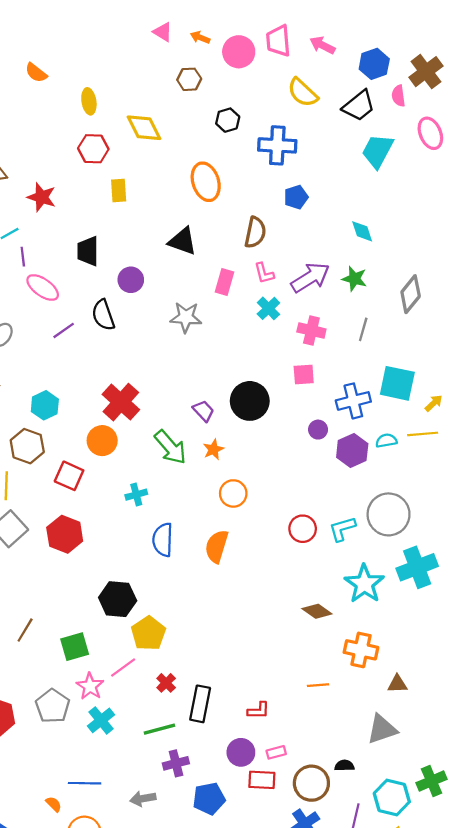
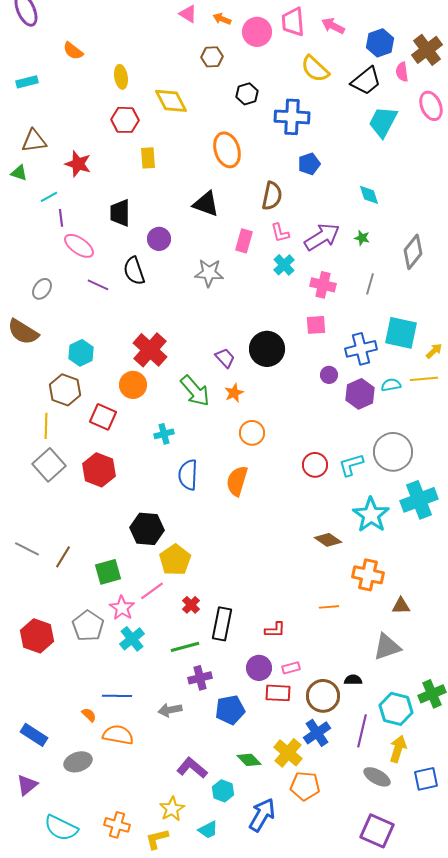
green star: (354, 279) -> (362, 238), size x0.7
purple line: (64, 330) -> (98, 285), turned 60

